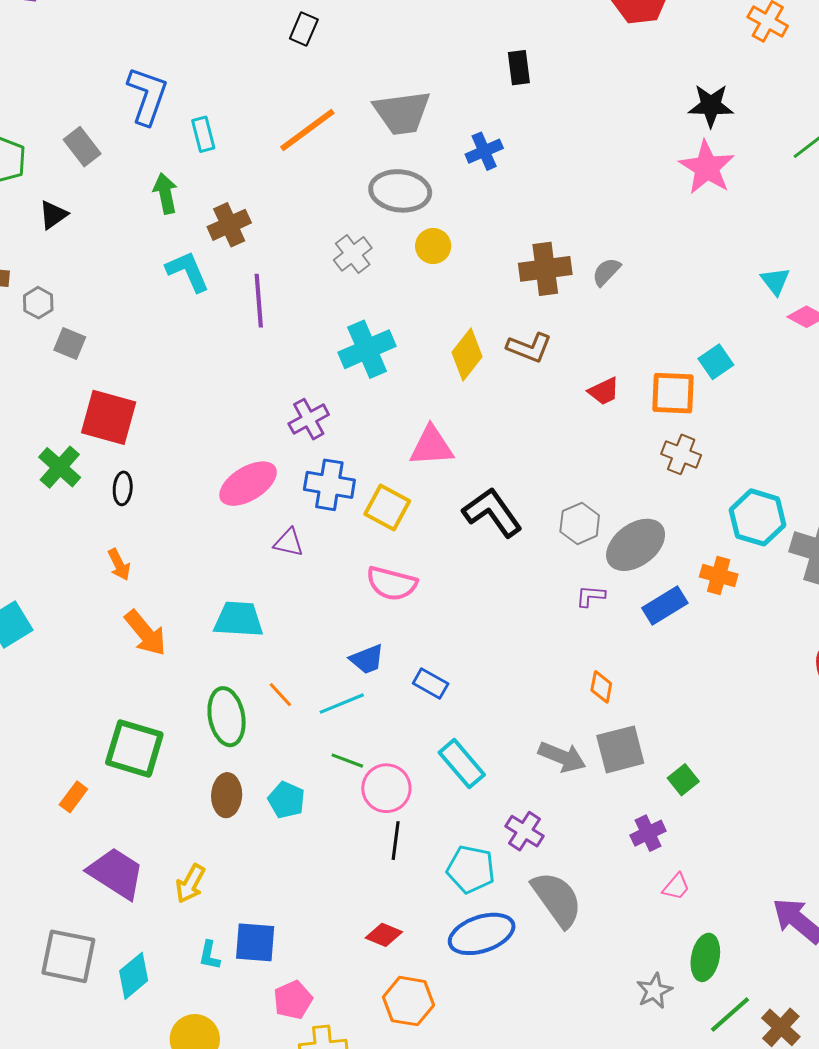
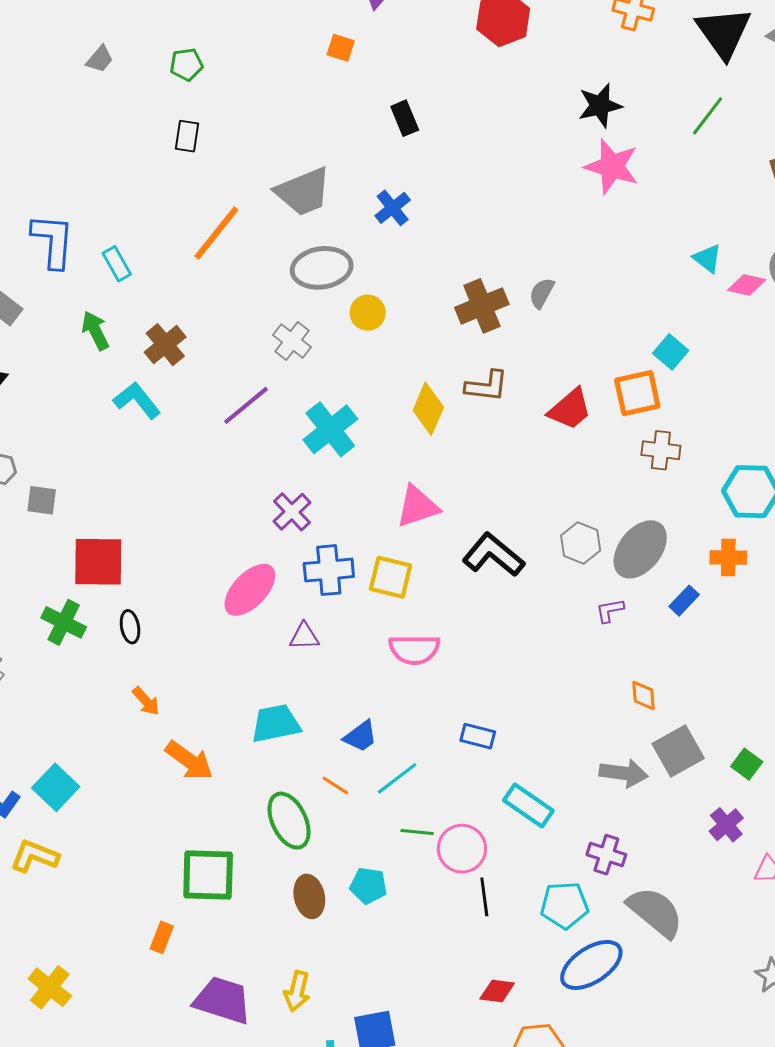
purple line: (259, 301) -> (246, 405), moved, turned 70
red trapezoid: (604, 391) -> (570, 409), size x1.4
blue rectangle: (665, 606) -> (684, 601), size x0.7
blue trapezoid: (367, 659) -> (360, 736), moved

